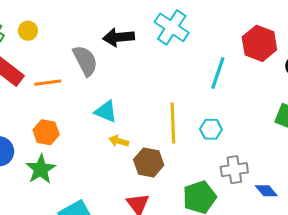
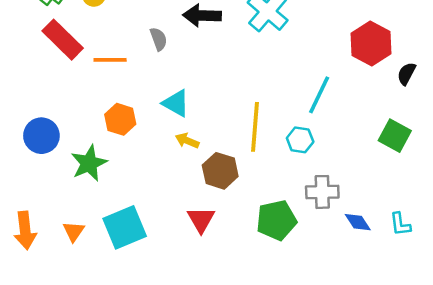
gray semicircle: (85, 61) -> (159, 39), size x0.6
cyan line: (218, 73) -> (319, 95), moved
orange hexagon: (46, 132) -> (120, 119), moved

